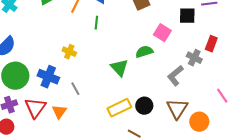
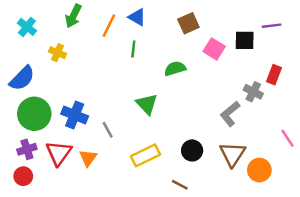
pink square: (162, 33) -> (214, 49), moved
yellow cross: (69, 52) -> (57, 53), moved
green semicircle: (144, 52) -> (175, 69), moved
green triangle: (119, 68) -> (147, 104), moved
yellow rectangle: (119, 108) -> (146, 155), moved

